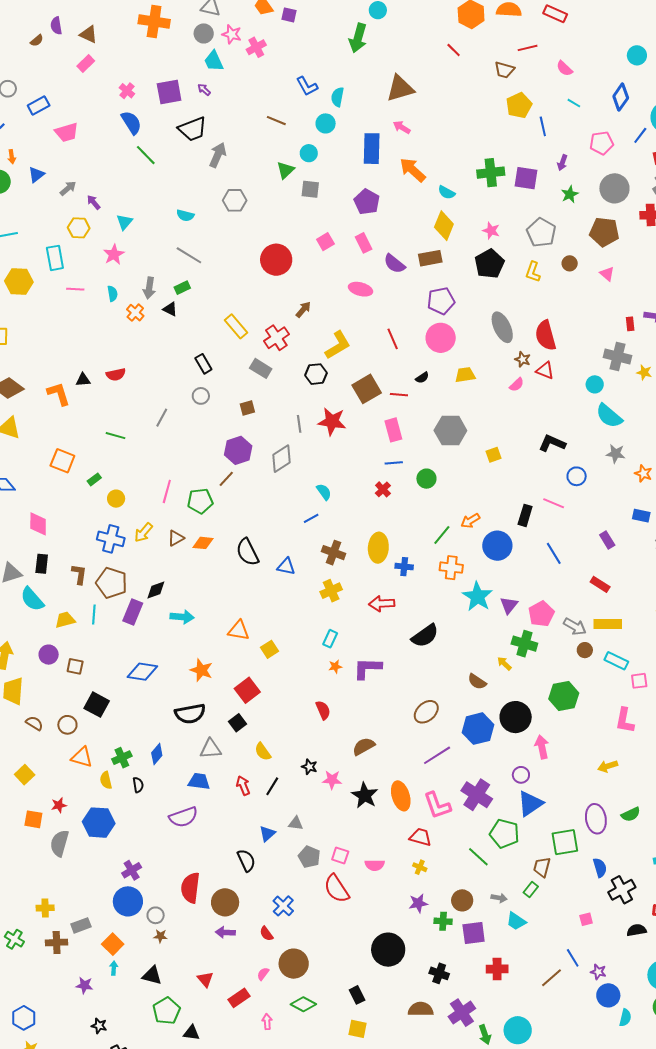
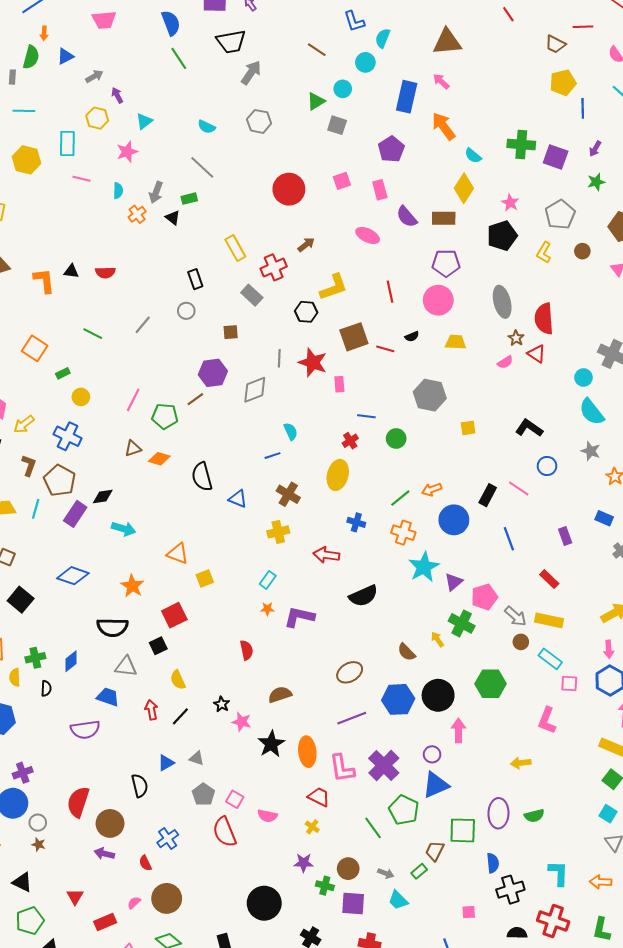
pink rectangle: (393, 430) -> (339, 384), moved, size x0.7
yellow arrow: (143, 532) -> (24, 424), moved
yellow ellipse: (378, 548) -> (338, 475), moved

